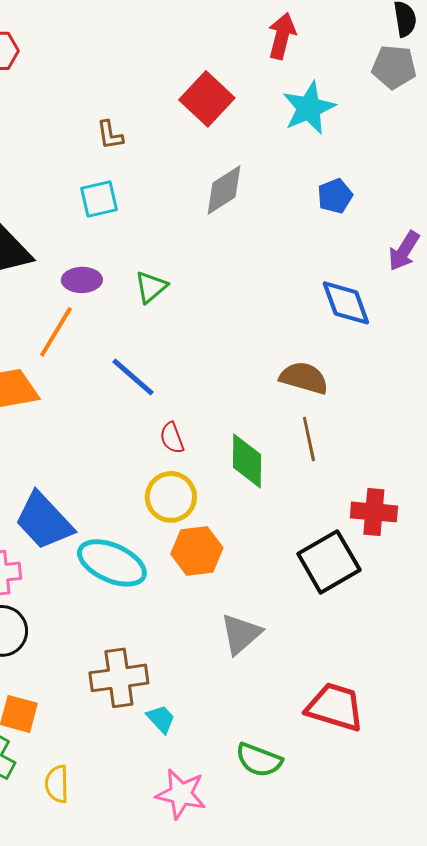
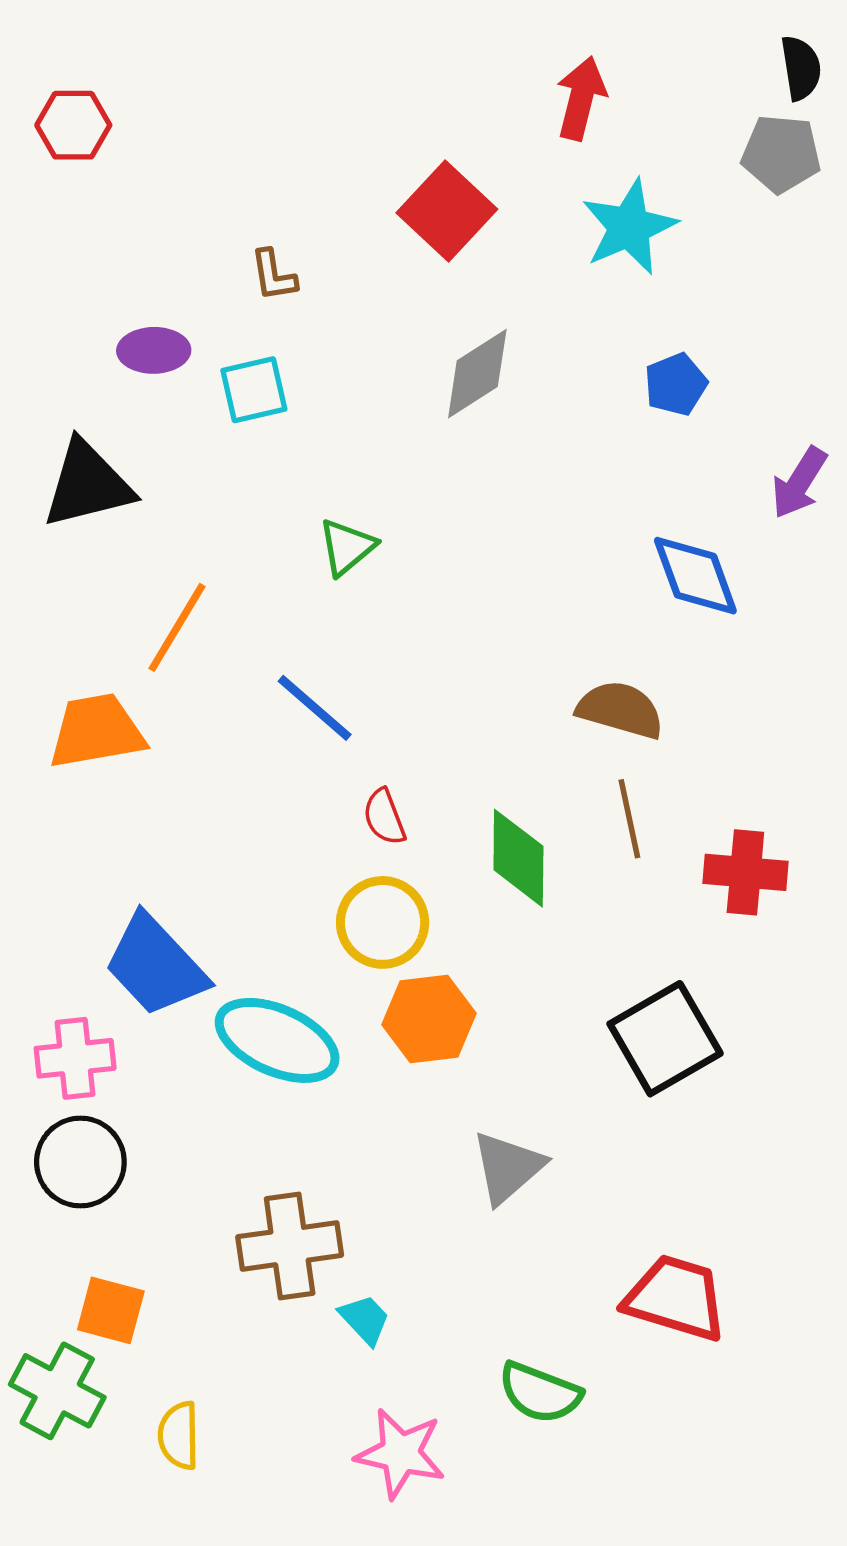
purple ellipse: (82, 280) -> (154, 350), moved
red cross: (374, 512) -> (745, 872), moved

